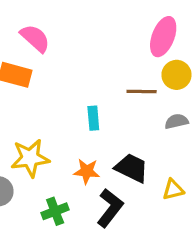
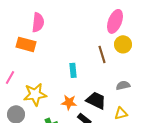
pink semicircle: (35, 38) -> (38, 22), turned 54
brown line: (142, 91) -> (102, 54), turned 72
gray semicircle: (176, 121) -> (123, 85), moved

